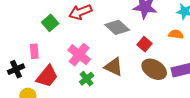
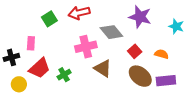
orange semicircle: (176, 34) -> (161, 54), moved
pink cross: (79, 55) -> (86, 47), moved, turned 30
green cross: (87, 79) -> (64, 75), moved

